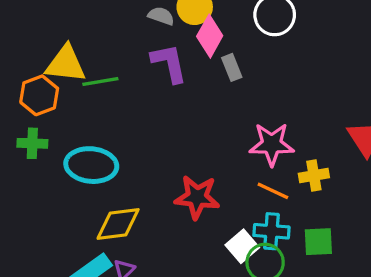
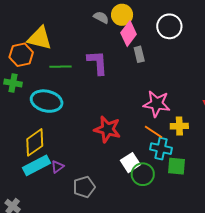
purple L-shape: (169, 63) -> (97, 63), moved
green line: (100, 82) -> (61, 67), moved
yellow diamond: (118, 224) -> (35, 142), moved, turned -36
cyan cross: (271, 231) -> (161, 149), moved

